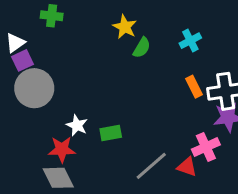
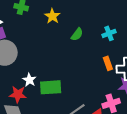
yellow star: (125, 27) -> (52, 16), moved
green rectangle: (111, 133) -> (51, 87), size x1.5

